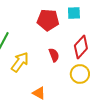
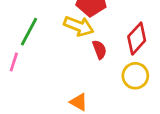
yellow arrow: (20, 62) -> (79, 26), moved, turned 75

